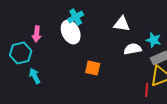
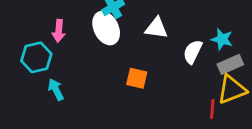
white triangle: (122, 24) -> (156, 28), moved
white semicircle: (133, 49) -> (193, 52), turned -54

